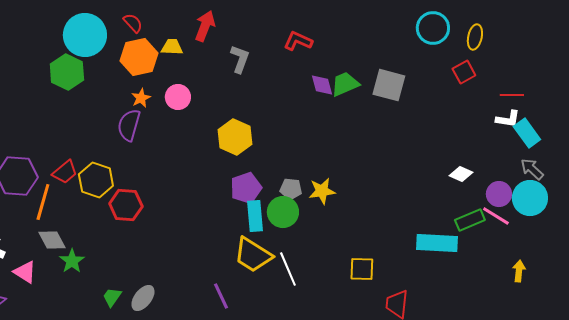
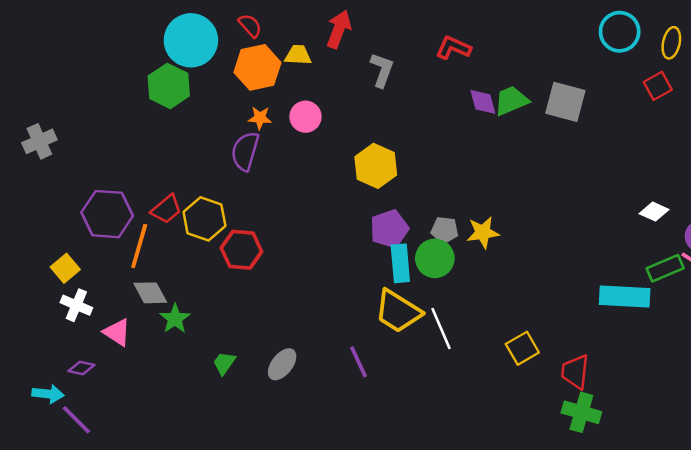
orange star: (141, 98) -> (260, 118), turned 30
yellow square: (362, 269) -> (522, 348), moved, turned -32
gray ellipse: (143, 298) -> (282, 364), moved

